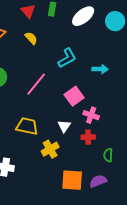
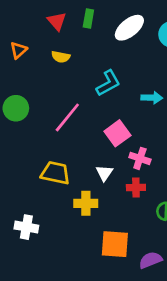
yellow semicircle: (31, 38) -> (61, 57), turned 144
yellow cross: (50, 149) -> (86, 203), turned 30
purple semicircle: (98, 181) -> (150, 260), moved

